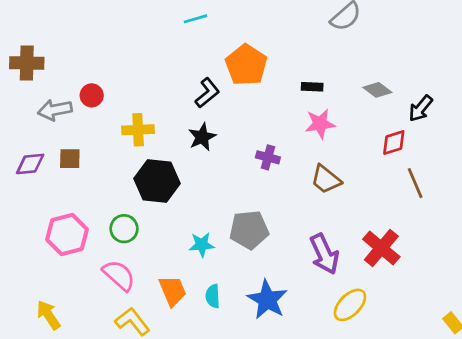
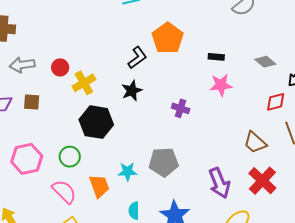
red circle: (92, 95) -> (60, 67), moved
yellow cross: (138, 130) -> (84, 83), turned -30
brown trapezoid: (326, 179) -> (255, 143), moved
orange trapezoid: (173, 291) -> (99, 186), moved

